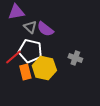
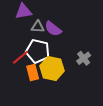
gray triangle: (30, 27) -> (38, 27), turned -40
gray cross: (75, 58) -> (84, 58), turned 32

